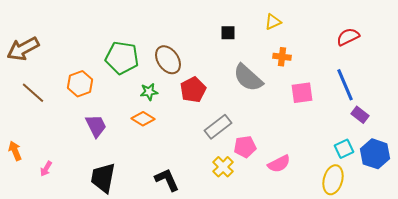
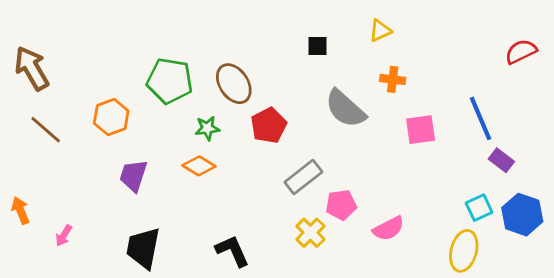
red semicircle: (348, 37) -> (521, 52), moved
brown arrow: (23, 49) -> (32, 68), turned 88
purple trapezoid: (96, 126) -> (133, 176), turned -135

